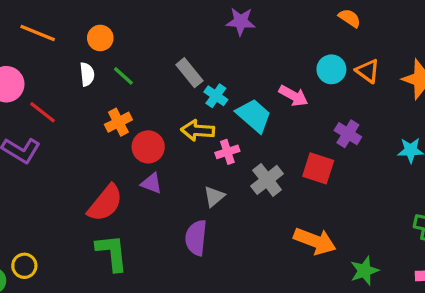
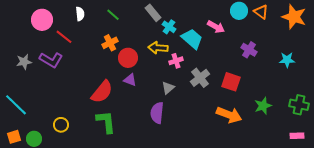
white semicircle: (87, 74) -> (80, 14), moved
red square: (318, 168) -> (231, 82), moved
yellow circle: (24, 266) -> (61, 125), moved
green star: (364, 271) -> (263, 106), moved

